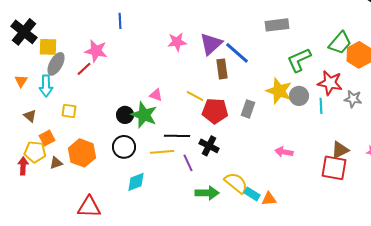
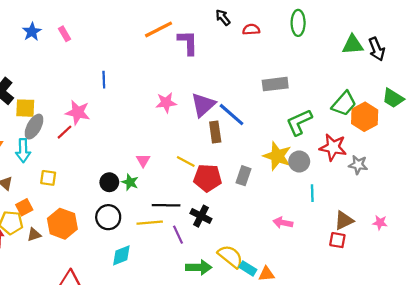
pink triangle: (156, 95) -> (143, 160), turned 40
cyan line: (321, 106) -> (312, 193), moved
green star: (144, 115) -> (130, 182), size x0.6
red square: (334, 168) -> (337, 240), size x0.6

